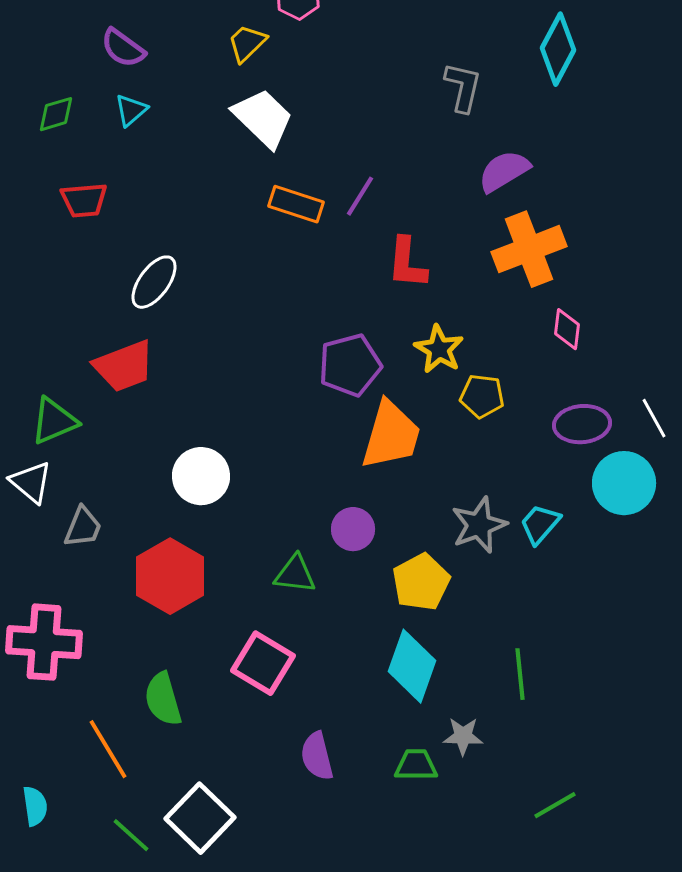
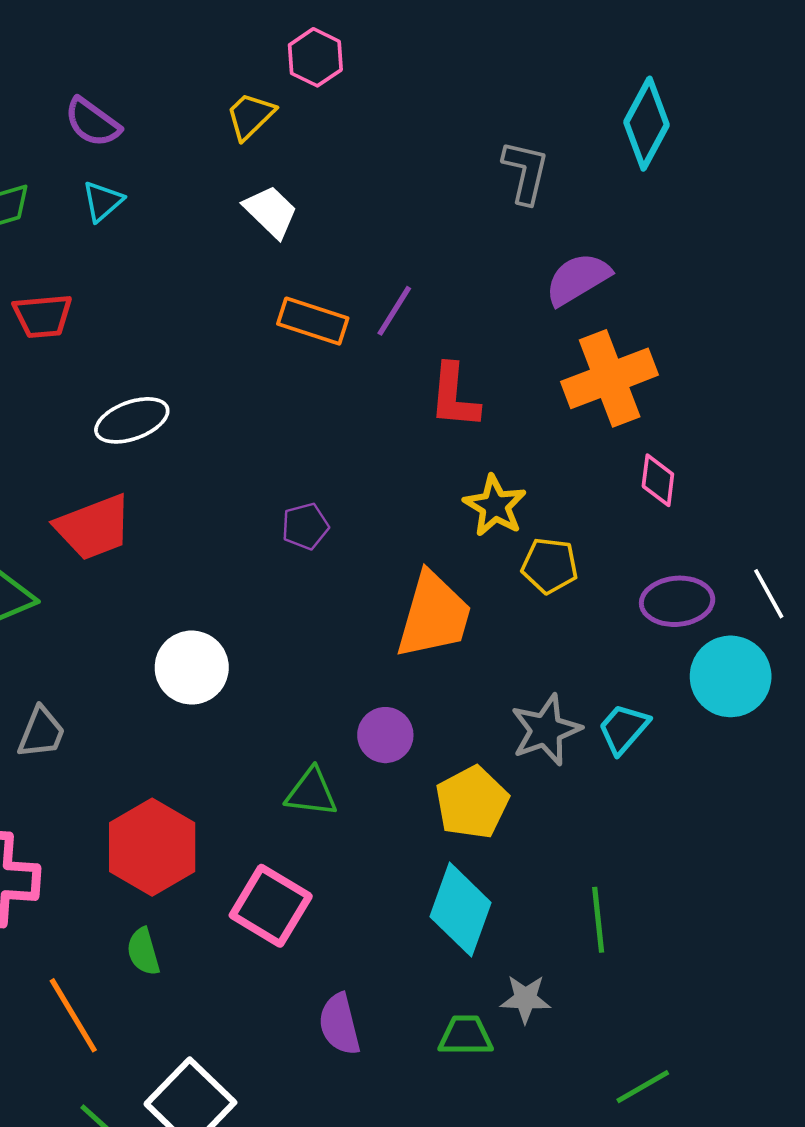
white trapezoid: (263, 118) -> (271, 211), size x0.7
white ellipse: (154, 282) -> (132, 420), turned 34
purple pentagon: (350, 365) -> (305, 526), moved, size x0.6
red hexagon: (170, 576) -> (152, 847), moved
green semicircle: (163, 699) -> (143, 952), size x0.7

